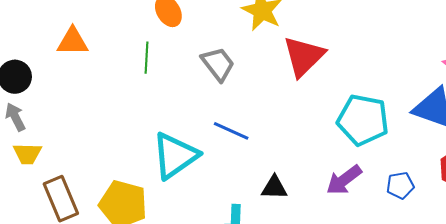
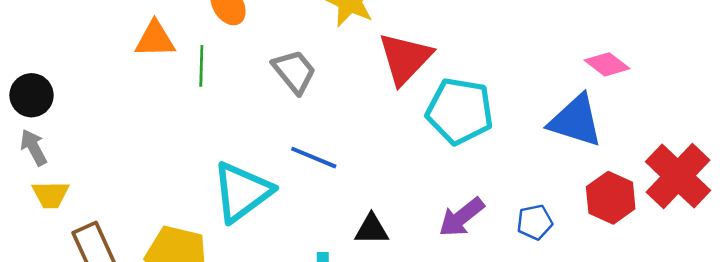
orange triangle: (73, 42) -> (155, 39), moved
cyan pentagon: (363, 120) -> (460, 111), moved

